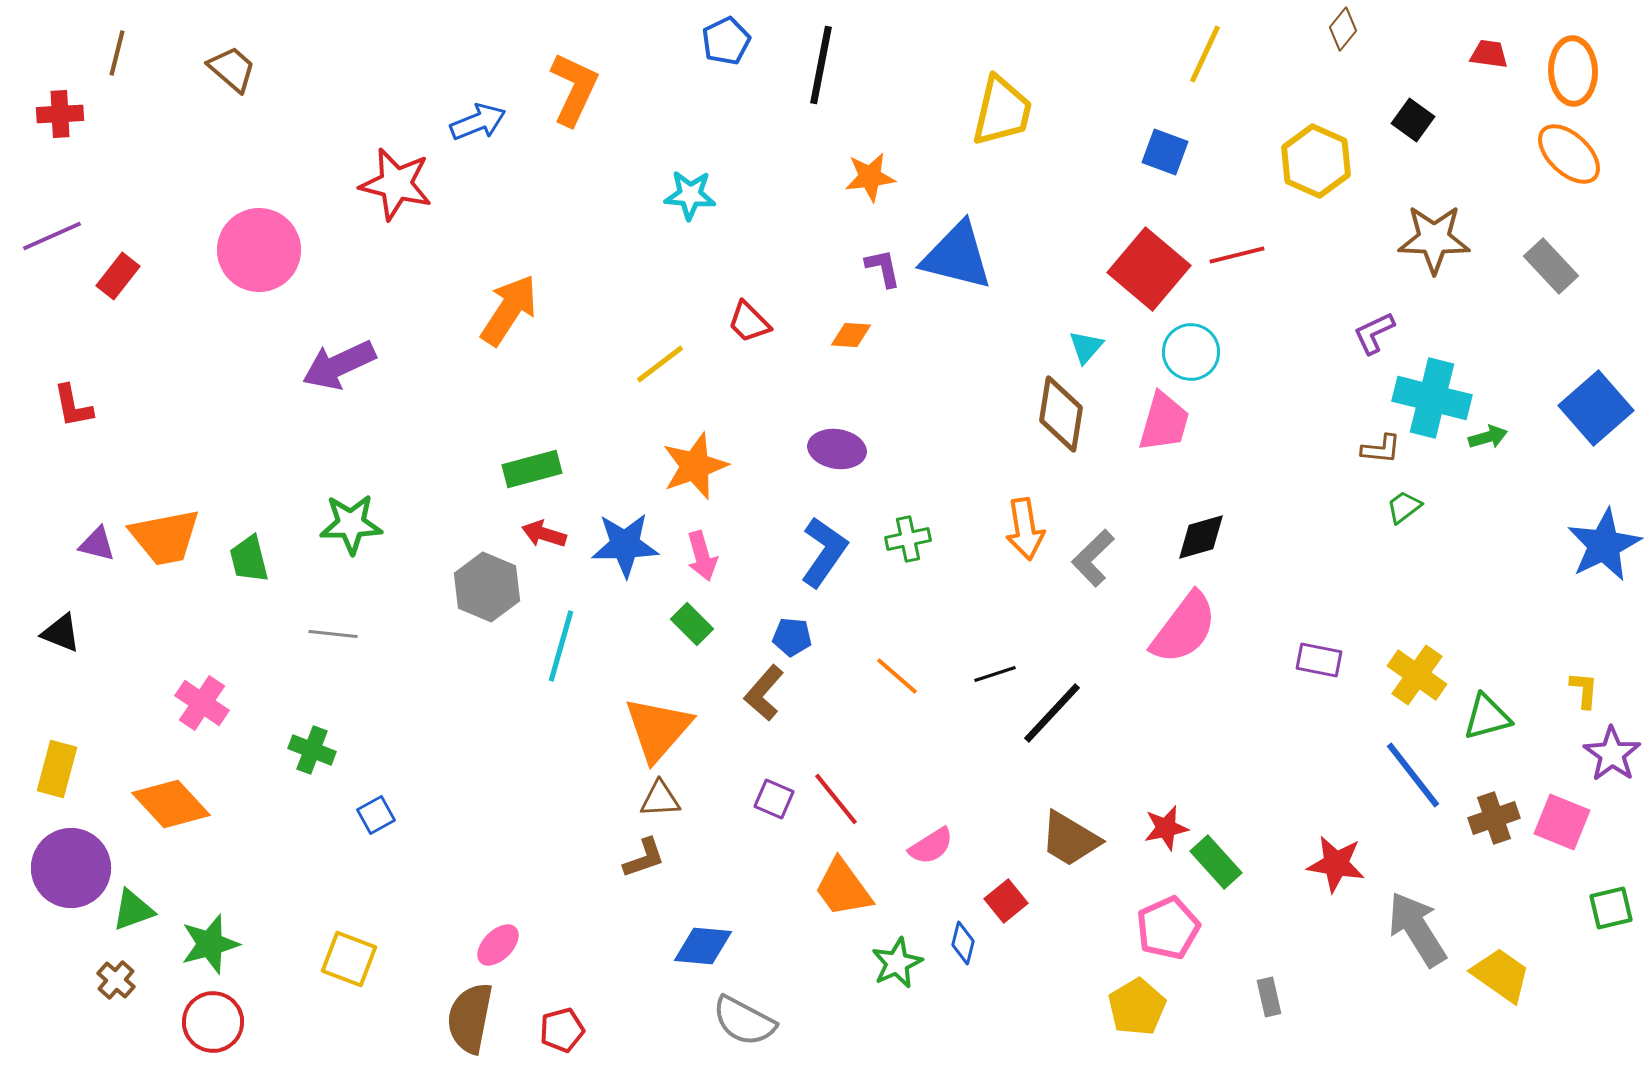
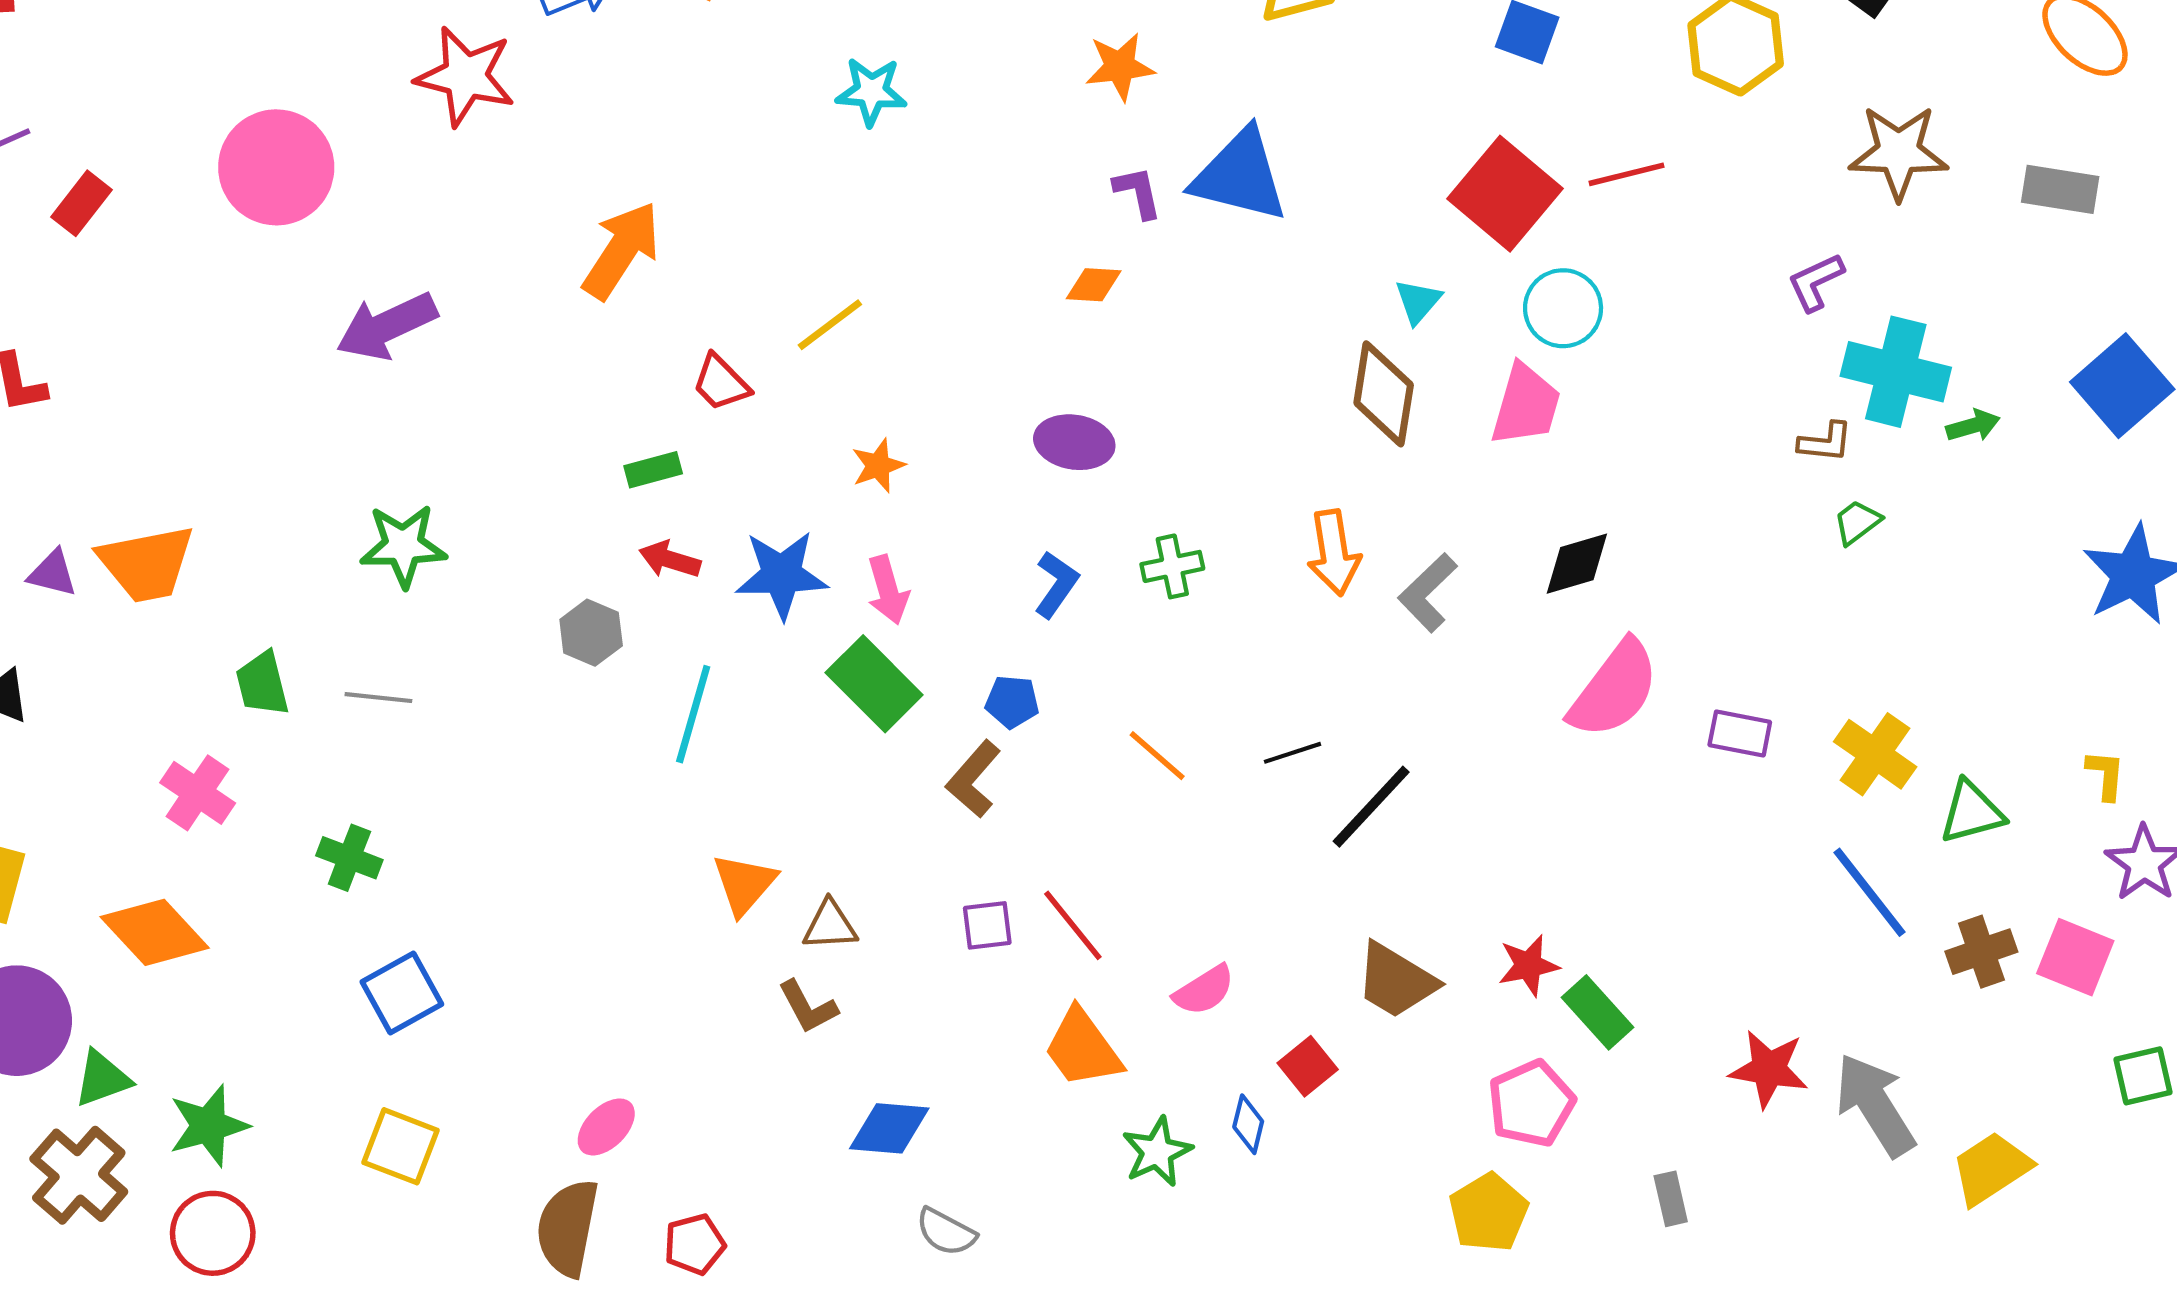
gray rectangle: (1551, 266) -> (2060, 189), turned -38
red trapezoid: (749, 322) -> (721, 383), moved
orange star: (695, 466) -> (878, 466), size x0.6
green rectangle: (532, 469) -> (653, 470), size x0.7
blue L-shape: (824, 552) -> (1056, 584), size x0.7
green trapezoid: (249, 559) -> (262, 684), moved
gray hexagon: (487, 587) -> (591, 633), size x0.7
green rectangle: (692, 624) -> (874, 684), size x1.6
pink semicircle: (1184, 628) -> (1614, 689), moved
orange triangle: (658, 729) -> (744, 884), moved, size x0.7
purple square: (774, 799) -> (987, 925), turned -30
blue square: (376, 815) -> (402, 993), moved, size x1.5
brown L-shape: (644, 858) -> (808, 1007), turned 81
red star: (1336, 864) -> (1769, 1069), moved
yellow trapezoid: (1501, 975) -> (1991, 1168), turned -68
brown cross: (116, 980) -> (79, 1175), size x1.8
gray semicircle: (744, 1021) -> (946, 1232), size x0.7

